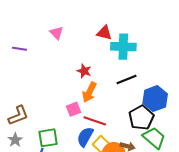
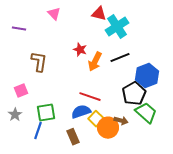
cyan cross: (123, 47) -> (117, 27), turned -35
orange arrow: (89, 92) -> (95, 62), moved
pink square: (73, 109) -> (21, 91), moved
brown L-shape: (18, 116) -> (39, 62), moved, turned -60
blue semicircle: (85, 137) -> (81, 112), turned 42

